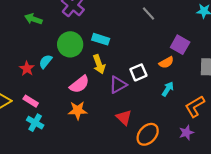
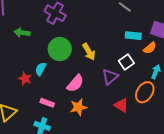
cyan rectangle: (101, 39) -> (133, 36), moved
yellow arrow: (99, 64) -> (89, 52), moved
pink rectangle: (31, 101) -> (47, 103), moved
orange ellipse: (148, 134) -> (145, 92), moved

